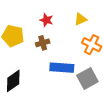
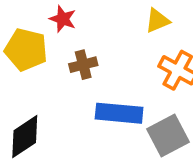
red star: (46, 20) -> (63, 19), moved

